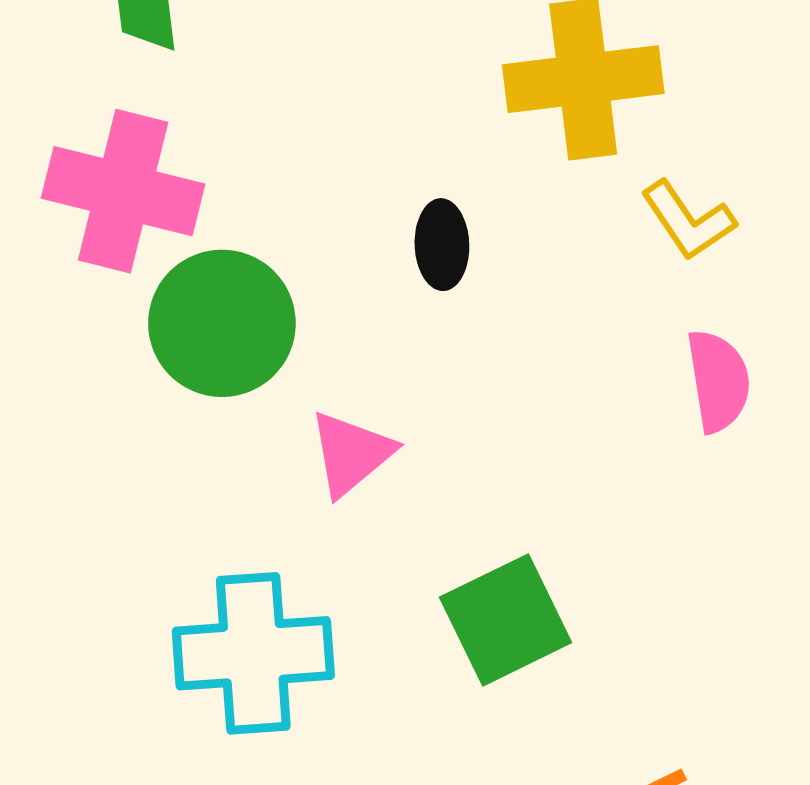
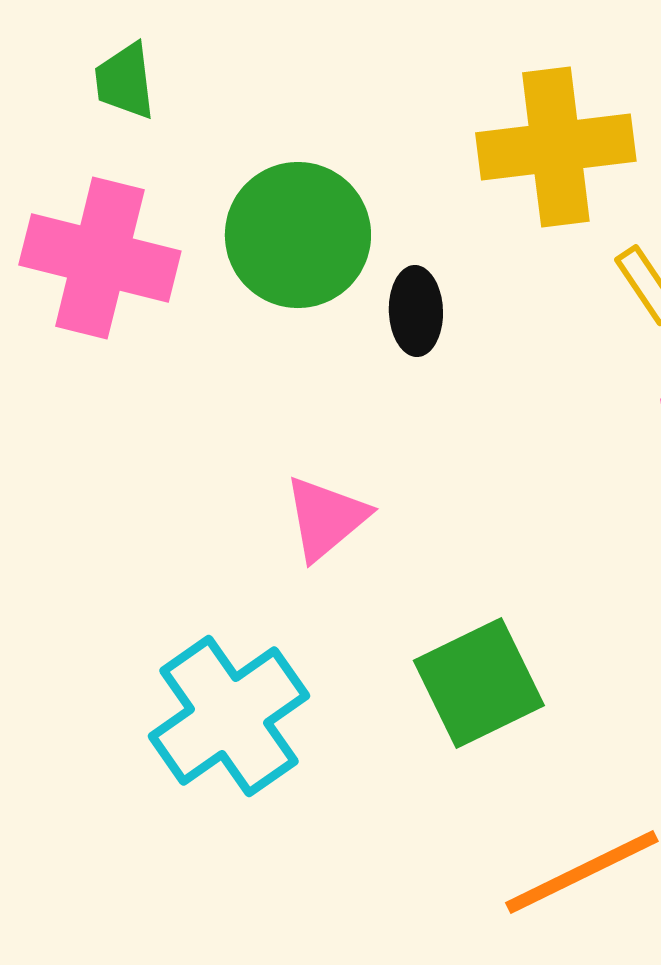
green circle: (222, 323) -> (298, 235), moved
cyan cross: (253, 653) -> (229, 716), turned -31

